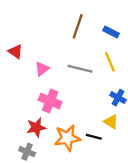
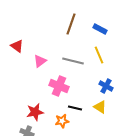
pink cross: (50, 101) -> (59, 86), moved
black line: (94, 137) -> (75, 108), moved
orange star: (67, 138) -> (62, 121), size x0.6

